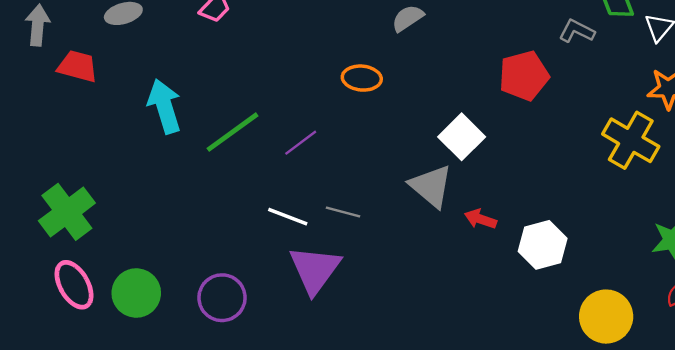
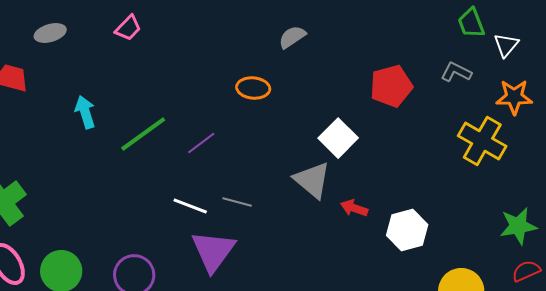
gray L-shape: (577, 31) -> (456, 72), moved
cyan arrow: (164, 106) -> (85, 112), size x0.7

